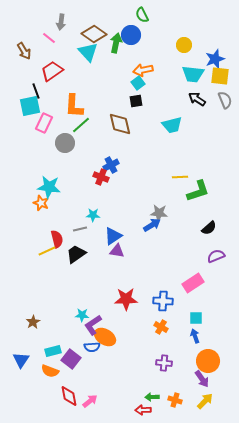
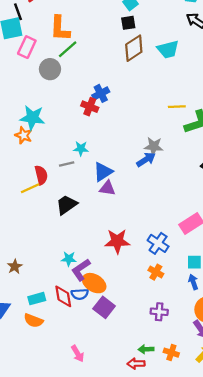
brown diamond: (120, 124) -> (134, 48), moved, turned 70
black trapezoid: (76, 254) -> (67, 205), moved
blue cross: (163, 301) -> (158, 243), turned 30
purple square: (71, 359) -> (104, 307), moved
red diamond: (69, 396) -> (63, 296), moved
pink arrow: (90, 401) -> (78, 354), turned 98

